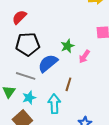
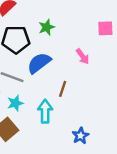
green star: (67, 46) -> (47, 27), moved
pink arrow: (84, 57) -> (83, 56), turned -72

